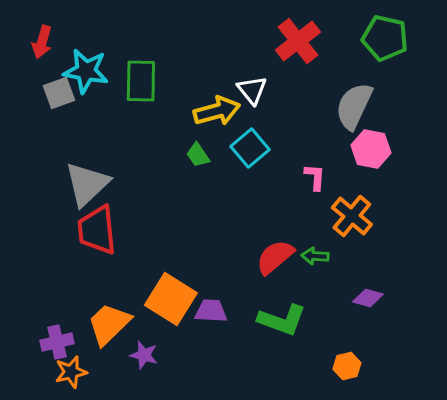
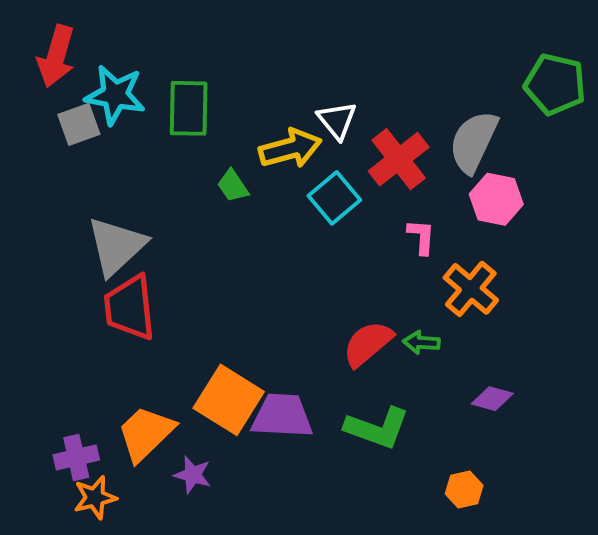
green pentagon: (385, 38) -> (555, 84), moved
red cross: (298, 41) -> (399, 159), moved
red arrow: (42, 42) -> (56, 56), size x1.4
green trapezoid: (198, 155) -> (233, 186), moved
purple trapezoid: (211, 311) -> (282, 416), size x1.4

